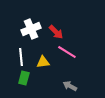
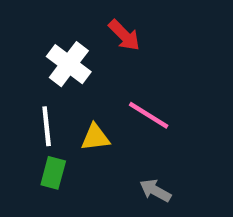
white cross: (31, 29) -> (69, 64), turned -30
red arrow: (56, 32) -> (124, 35), moved

